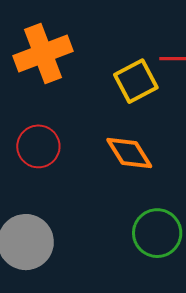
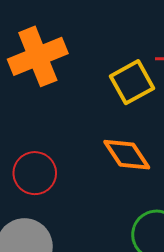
red circle: (38, 146) -> (35, 173), moved

